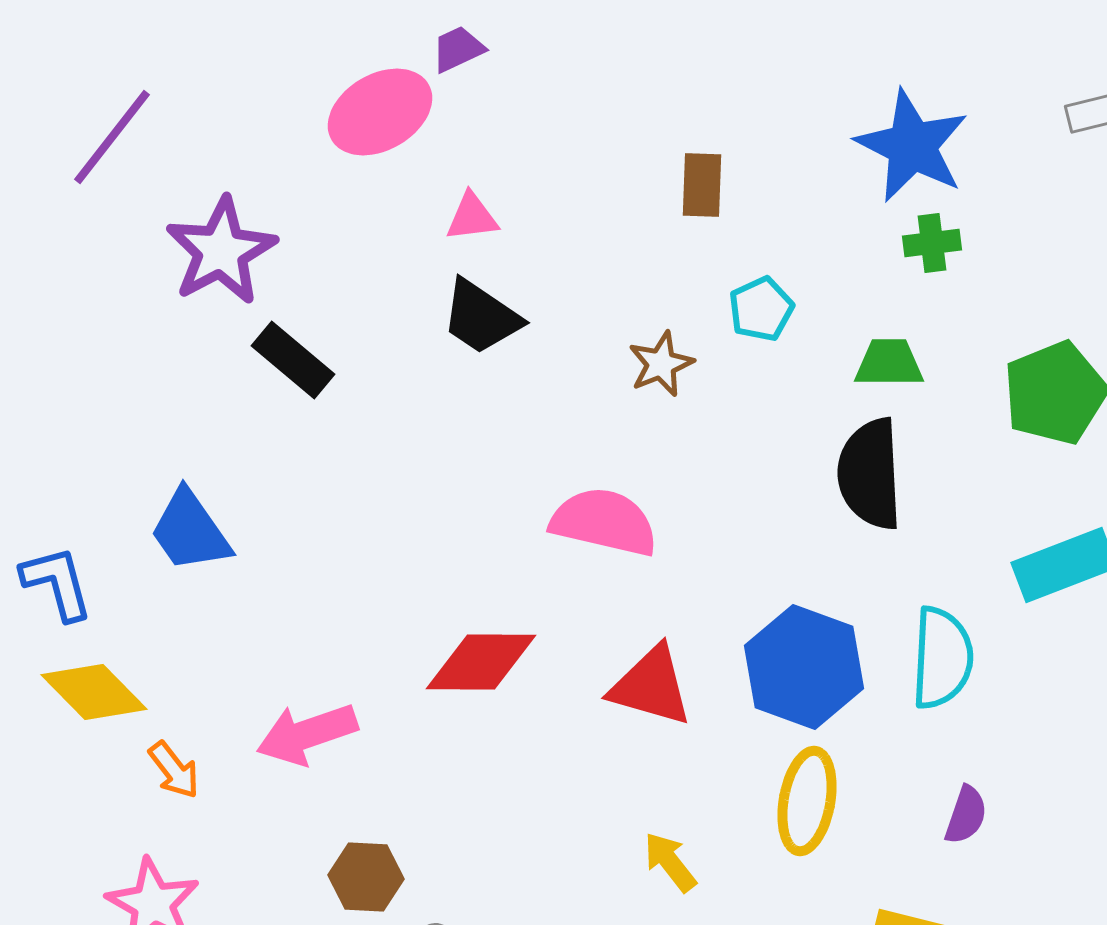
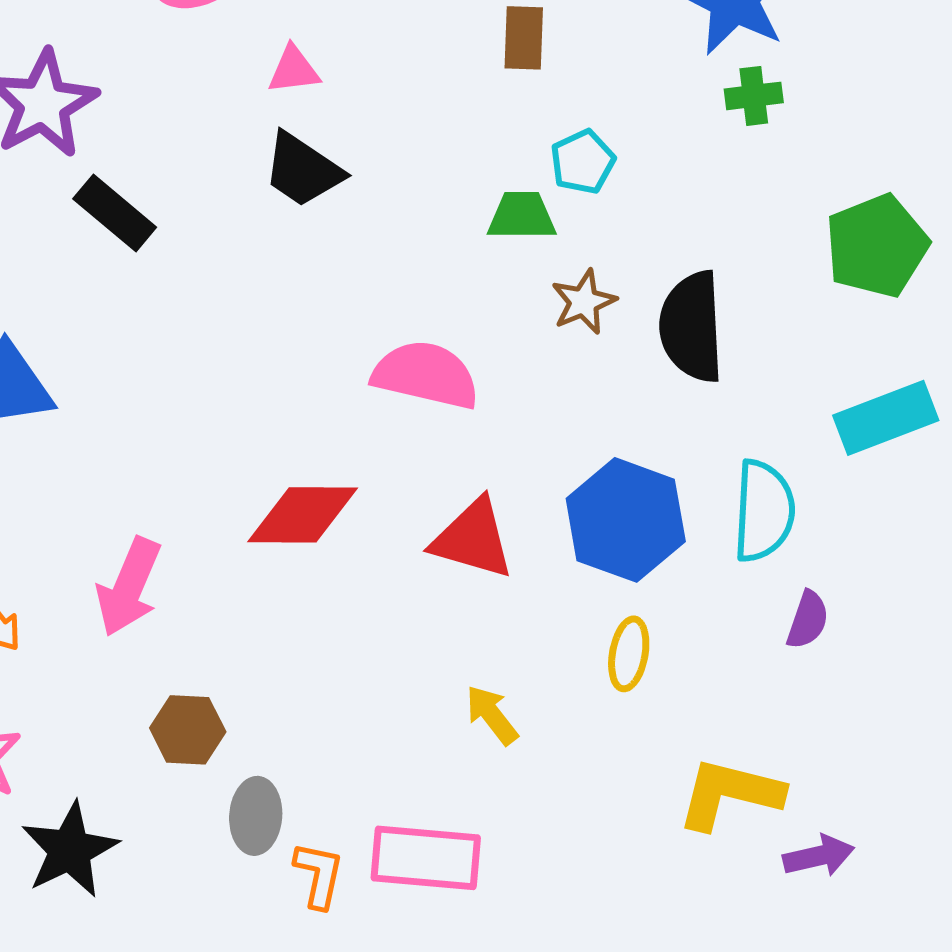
green trapezoid: (889, 363) -> (522, 216), moved
brown star: (661, 364) -> (584, 302), moved
pink arrow: (307, 734) -> (129, 587), turned -48
yellow ellipse: (807, 801) -> (629, 654), size x0.7
purple semicircle: (966, 815) -> (808, 620), moved

